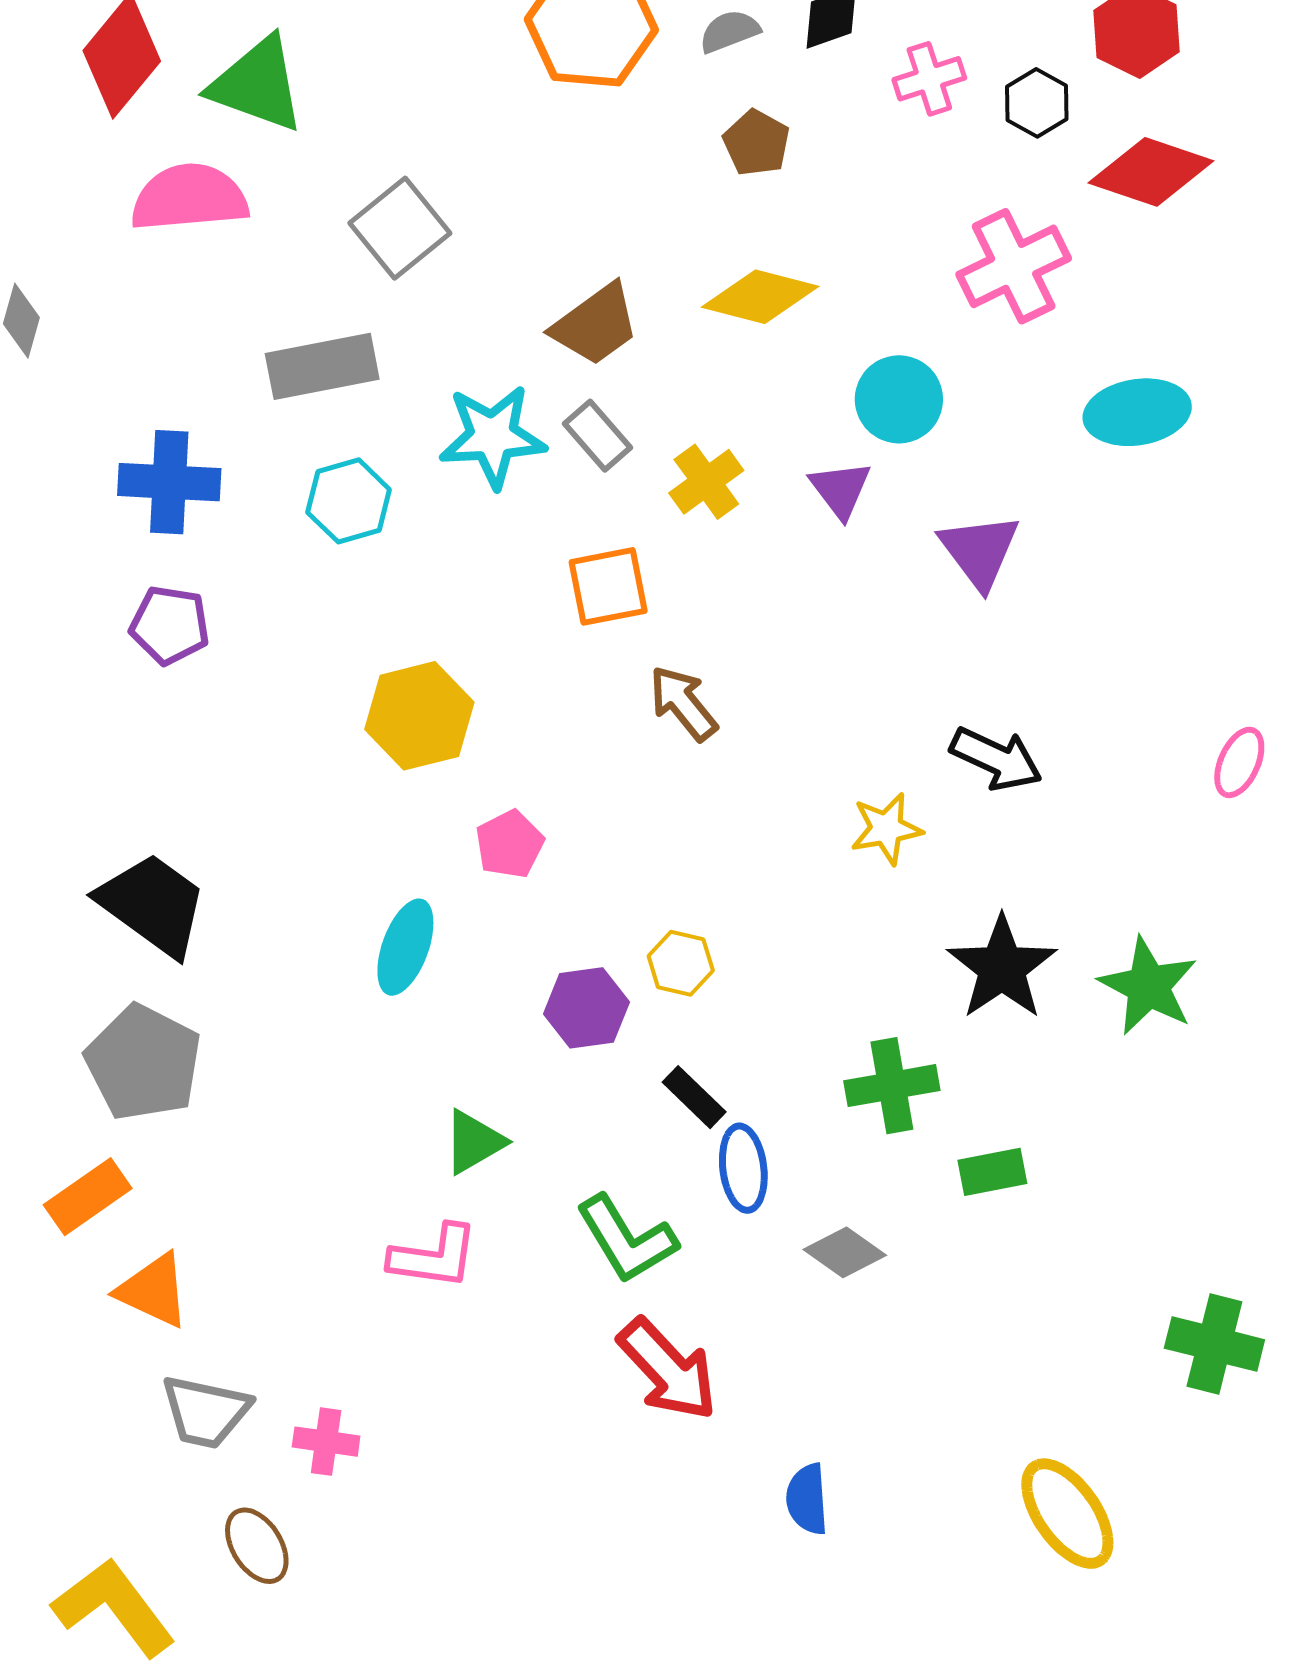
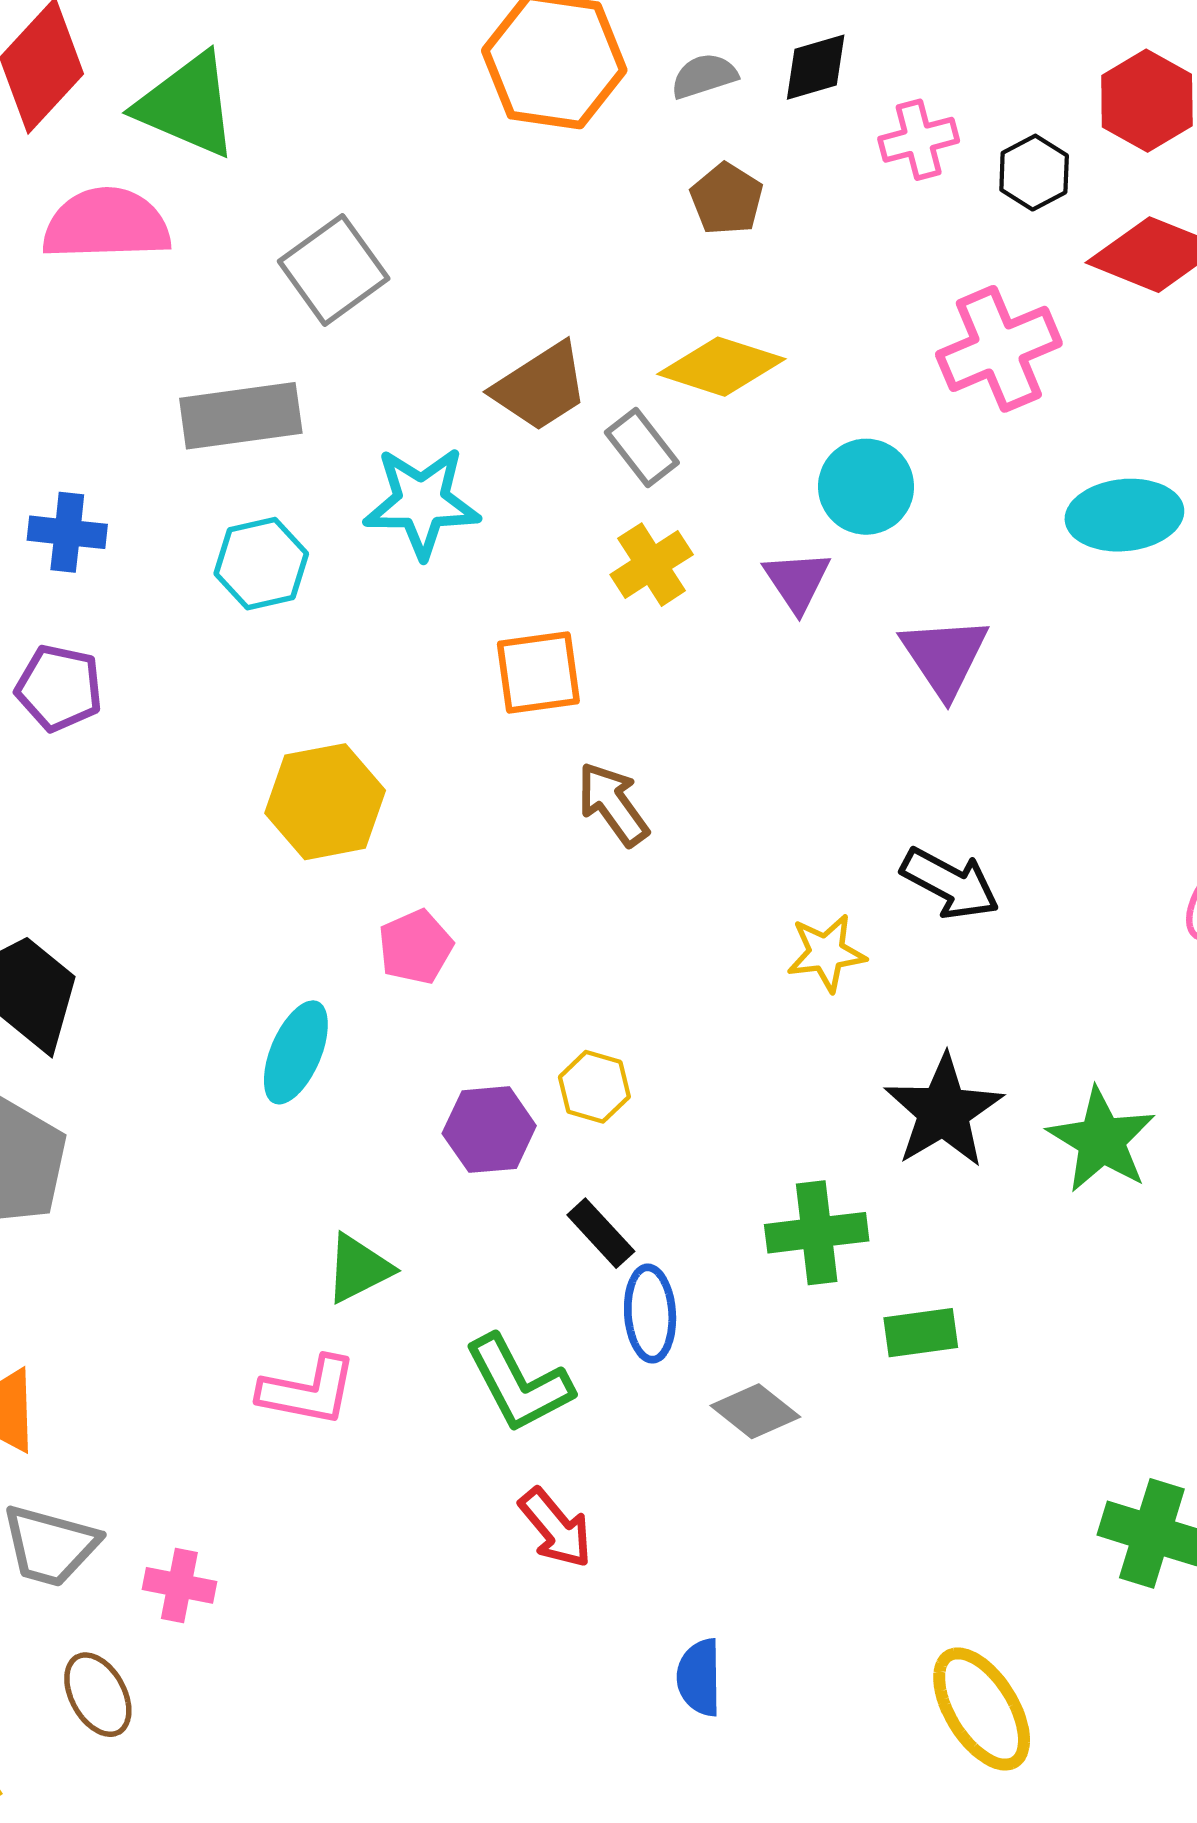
gray rectangle: (597, 436) -> (642, 448), moved
blue cross: (169, 482) -> (67, 532), size x0.7
red arrow: (668, 1370) -> (556, 1528), size x0.7

